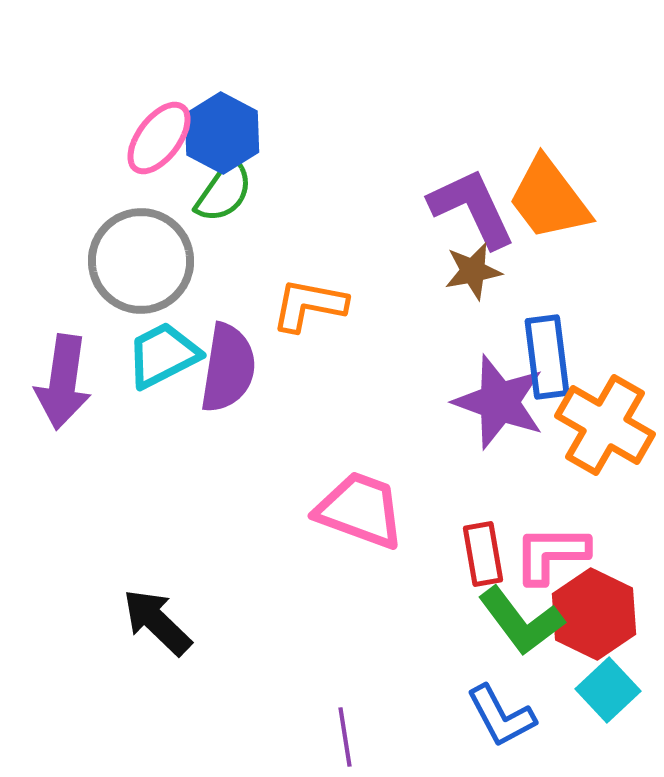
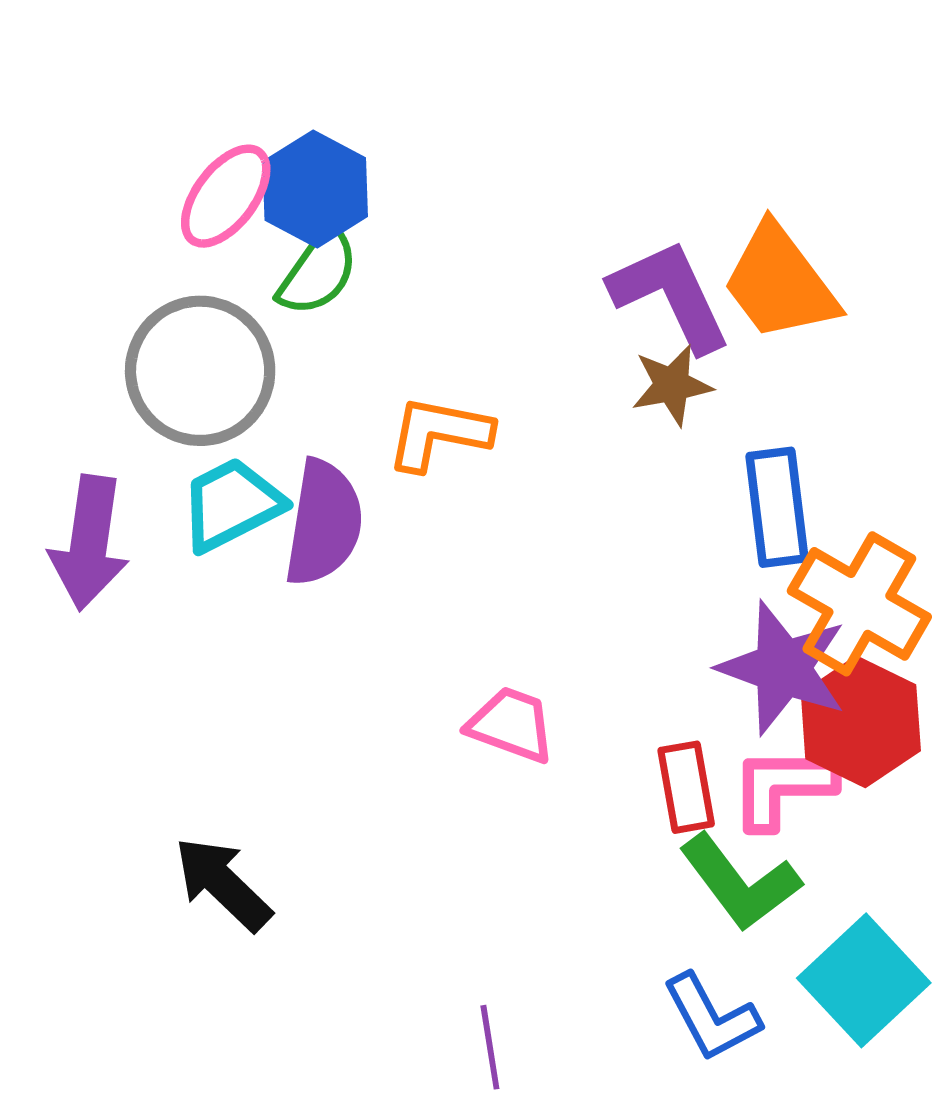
purple star: (499, 402) -> (783, 668), moved
pink trapezoid: (360, 510) -> (511, 725), size x0.7
red hexagon: (594, 614) -> (861, 722), moved
cyan square: (608, 690) -> (864, 980), size x1.4

